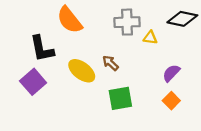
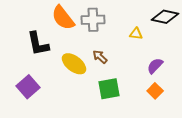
gray cross: (127, 22) -> (93, 20), moved
purple square: (33, 82) -> (28, 87), moved

